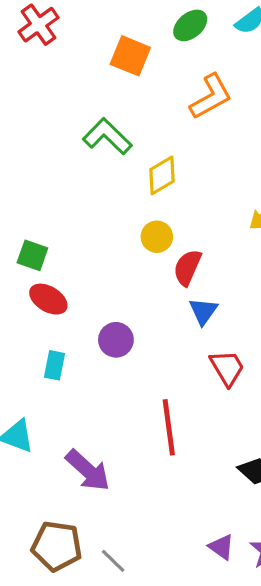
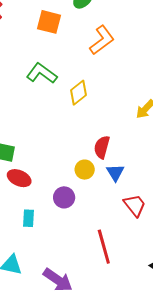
yellow circle: (157, 237) -> (85, 170), moved

